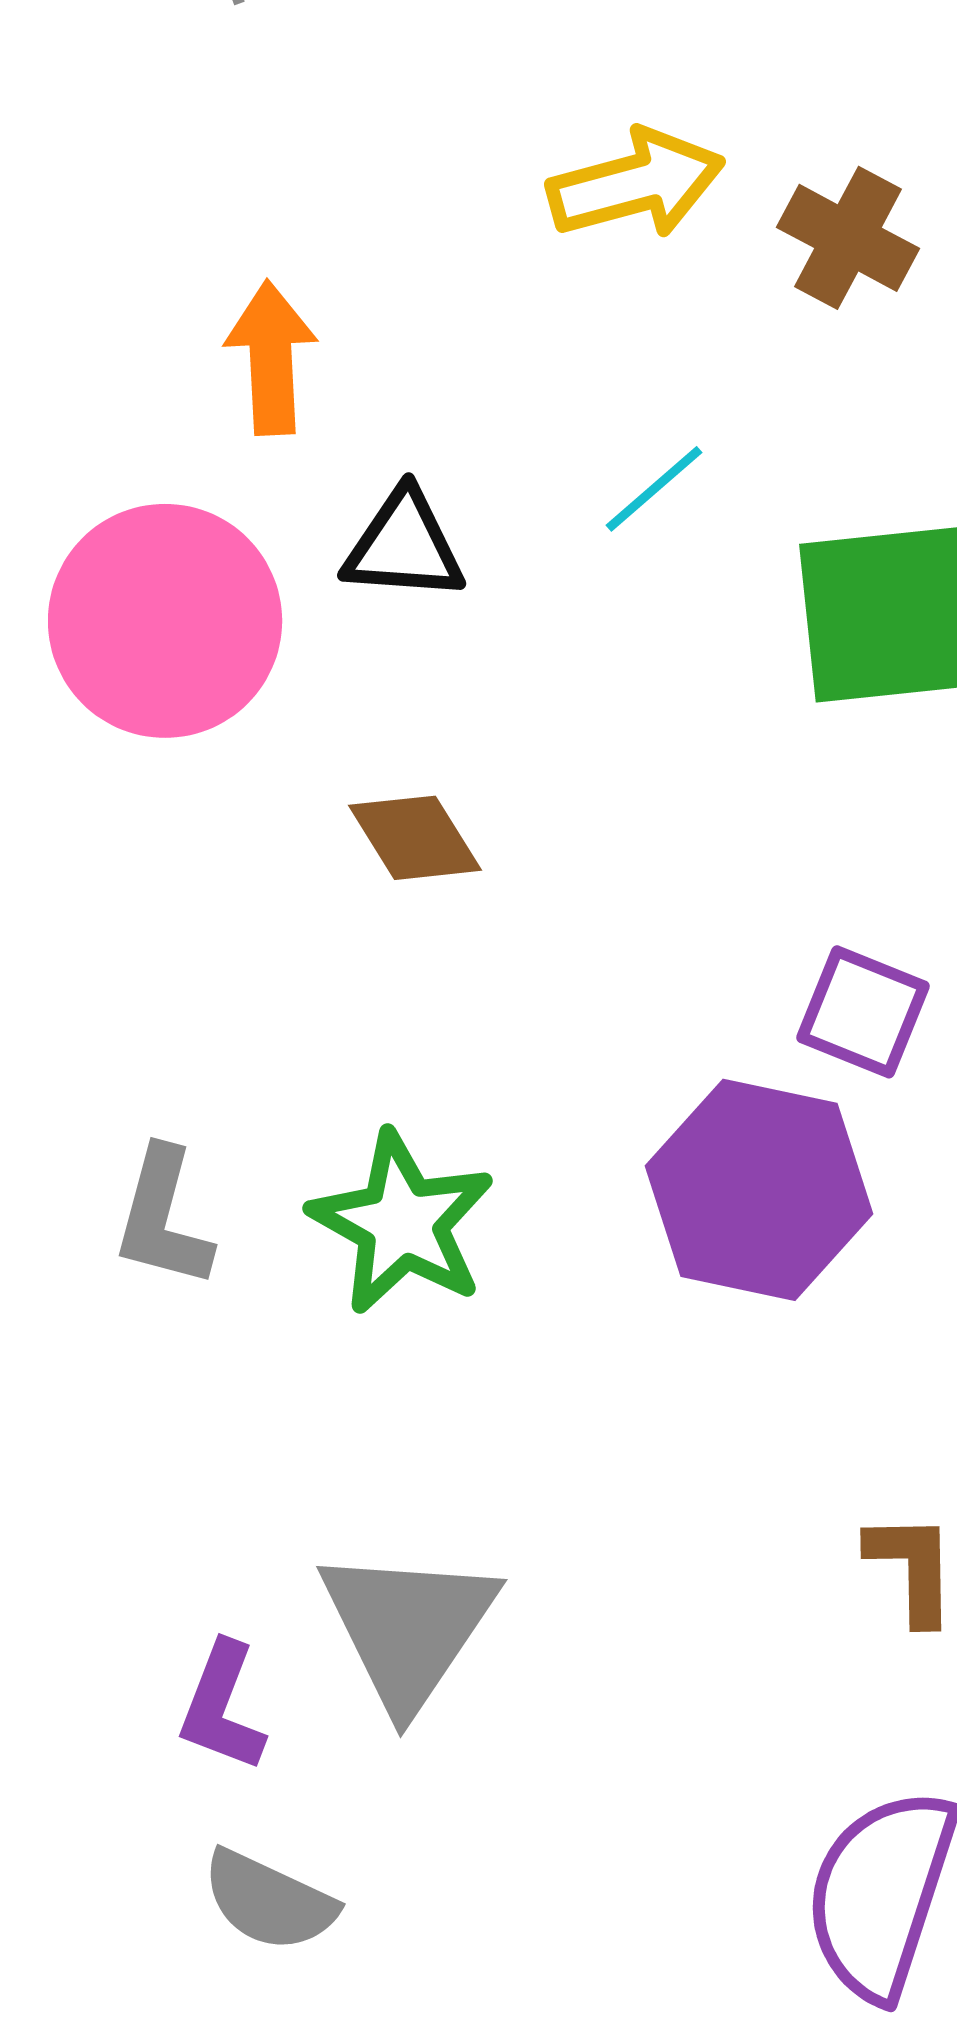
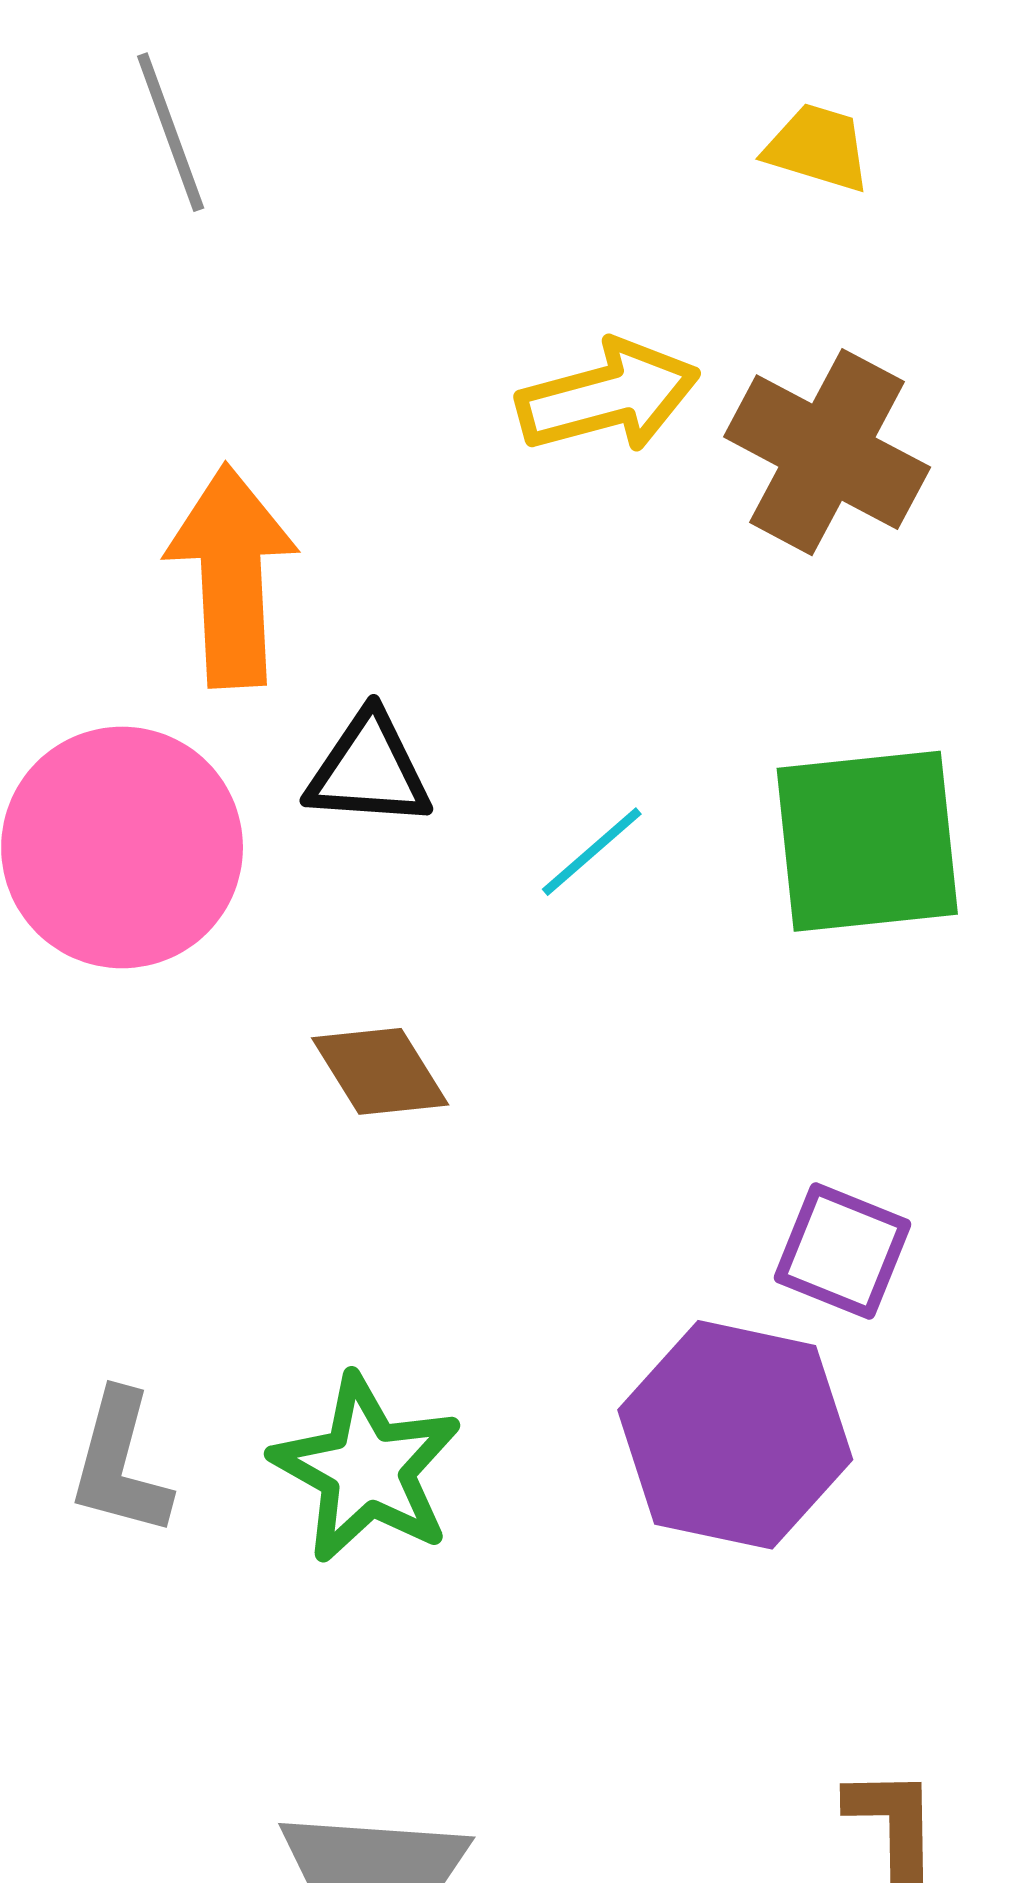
brown cross: (848, 238) -> (827, 452), size x1.4
orange arrow: (271, 358) -> (231, 576), size x1.4
cyan line: (654, 489) -> (592, 852), moved

